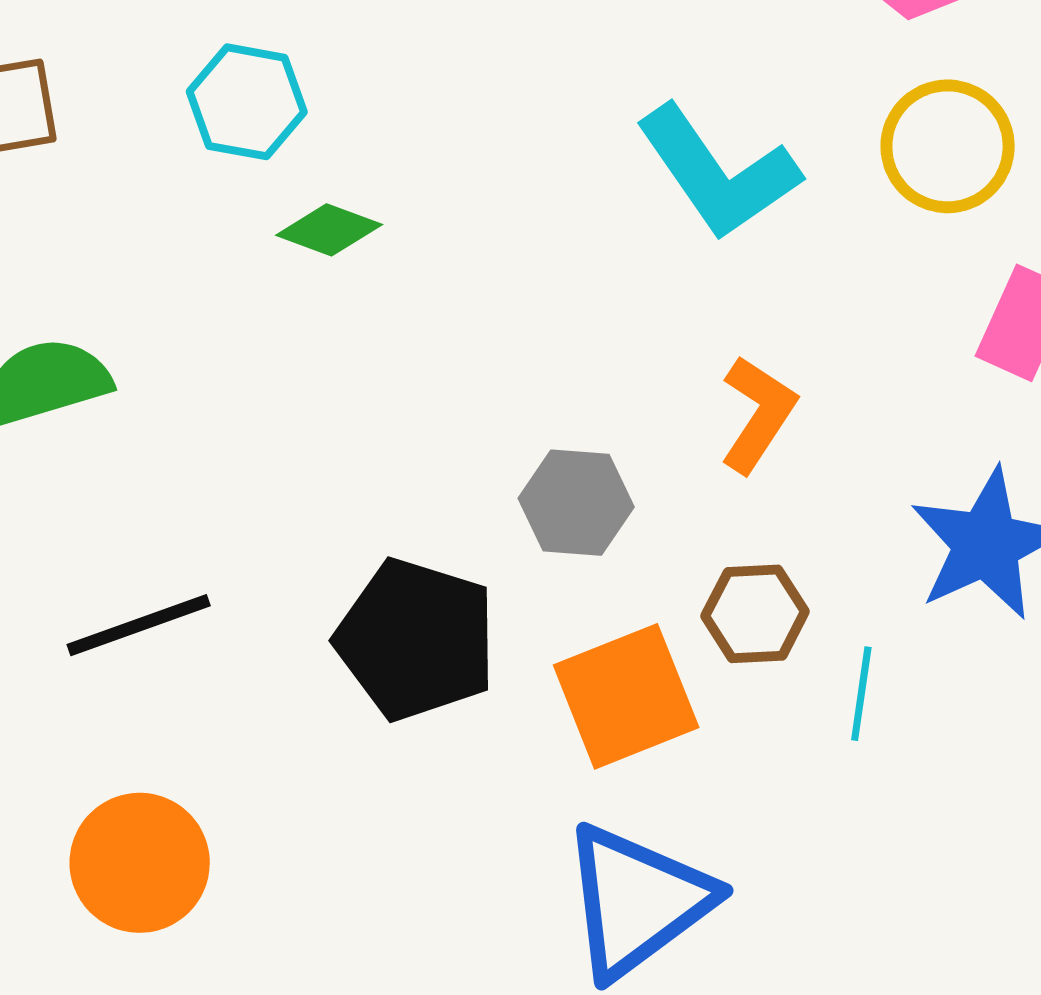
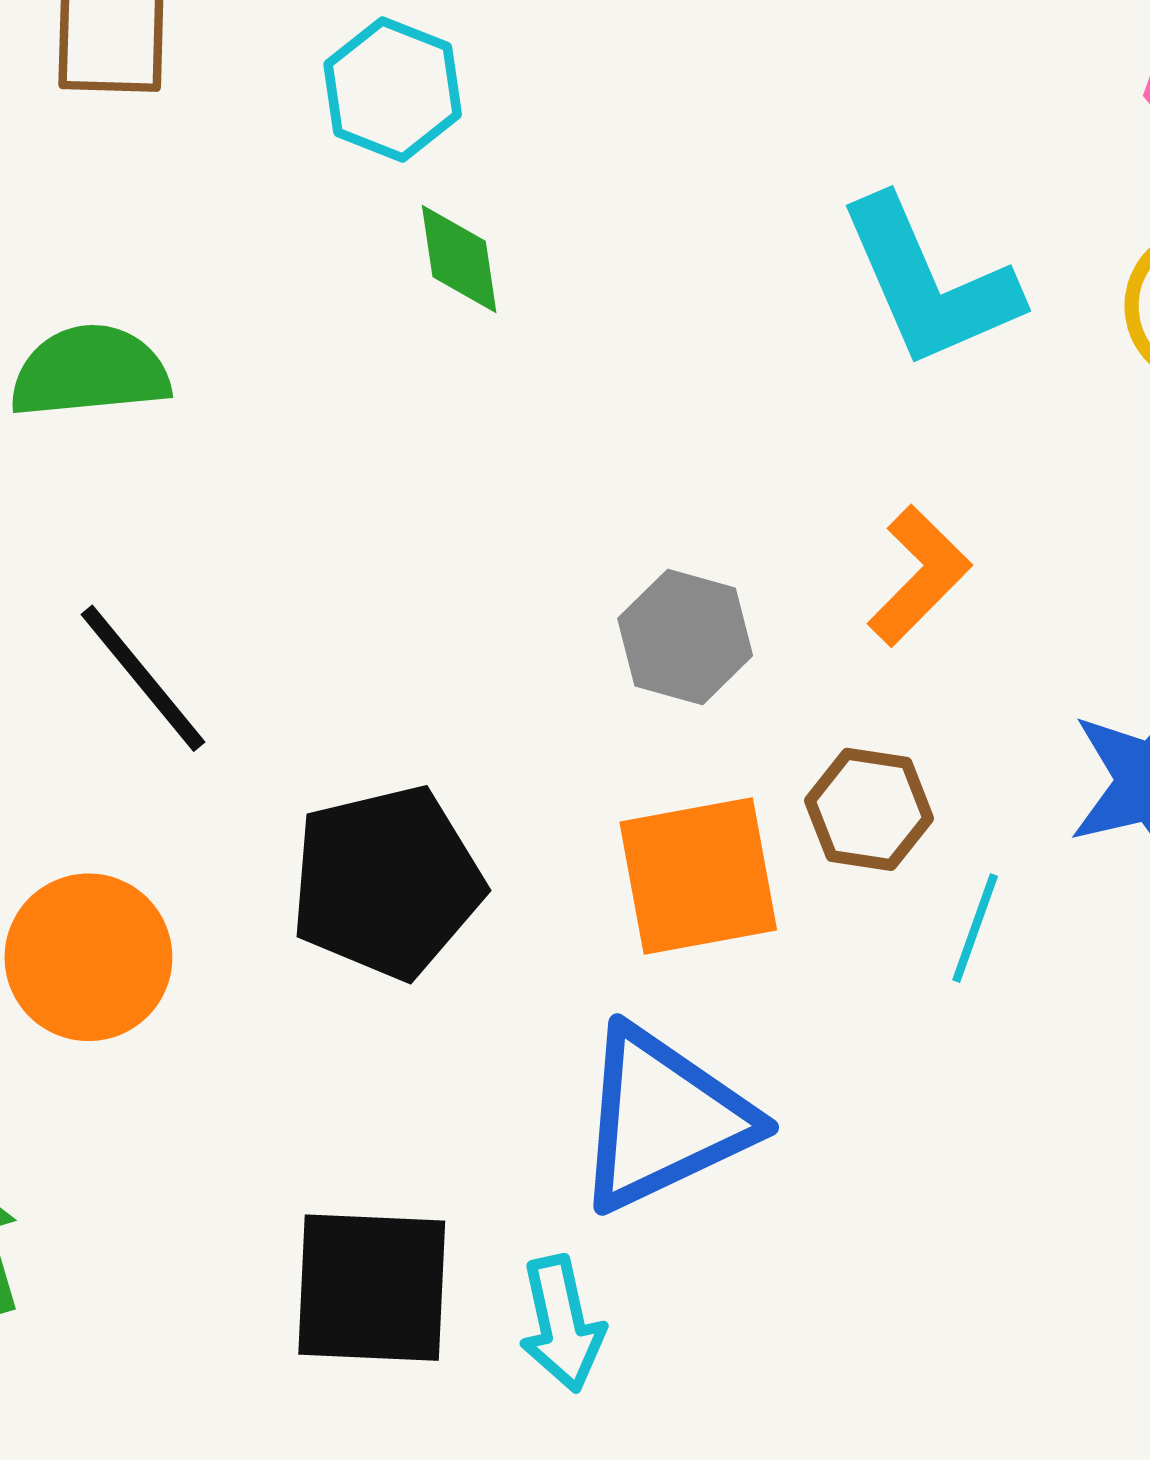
green diamond: (329, 230) -> (459, 259), turned 50
black line: (139, 625) -> (143, 678), turned 59
black pentagon: (416, 639) -> (387, 882), moved, turned 30

